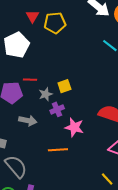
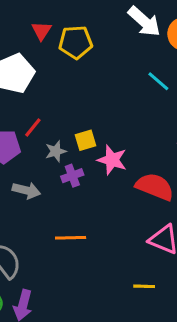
red line: (30, 80) -> (33, 128), turned -56
pink star: (74, 127) -> (112, 160), moved
yellow line: (107, 179) -> (144, 286), turned -48

